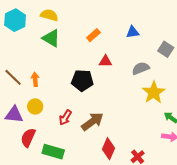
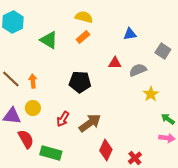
yellow semicircle: (49, 15) -> (84, 17), moved
orange rectangle: (93, 35) -> (83, 37), moved
red triangle: (105, 61) -> (115, 63), moved
yellow star: (154, 92) -> (151, 94), size x0.7
red semicircle: (28, 138) -> (26, 139), turned 126

